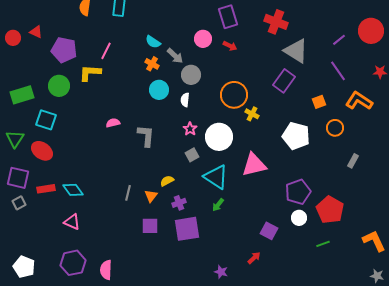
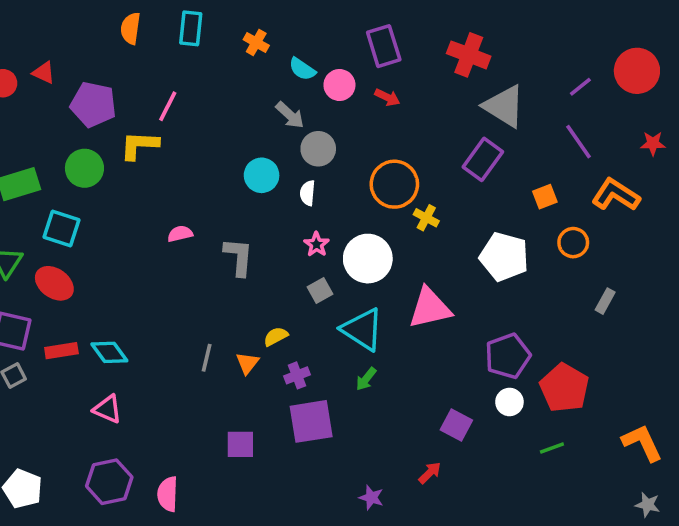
cyan semicircle: (153, 42) -> (302, 69), moved
orange cross: (152, 64) -> (256, 42), moved
purple square: (150, 226) -> (240, 444), moved

